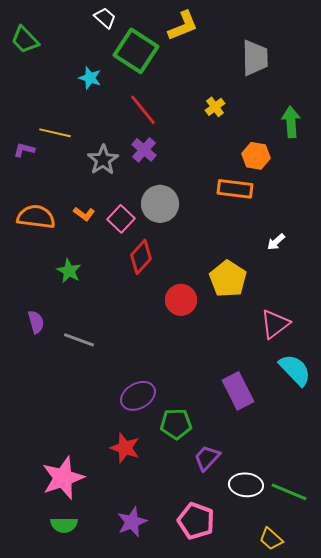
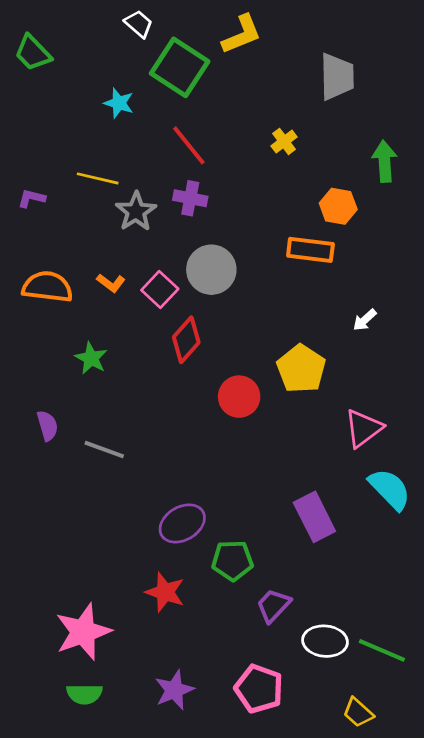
yellow line: (55, 133) -> (98, 178), moved
purple cross: (144, 150) -> (190, 198), turned -30

